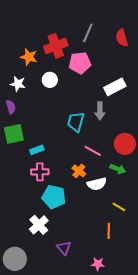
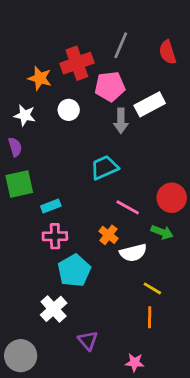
white rectangle: (115, 87) -> (150, 104), moved
gray arrow: (100, 111) -> (121, 121), moved
cyan trapezoid: (76, 122) -> (104, 168), turned 50
cyan pentagon: (54, 197) -> (74, 271), turned 30
yellow line: (119, 207) -> (152, 288), moved

